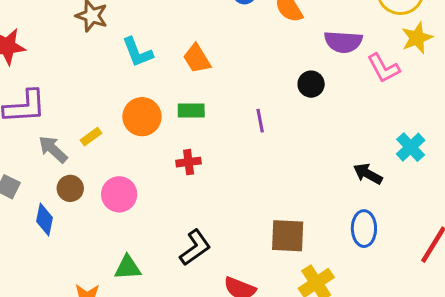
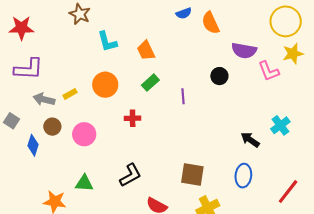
green rectangle: (191, 111) -> (150, 83), moved, turned -48
gray arrow: (53, 149) -> (44, 99), turned -35

